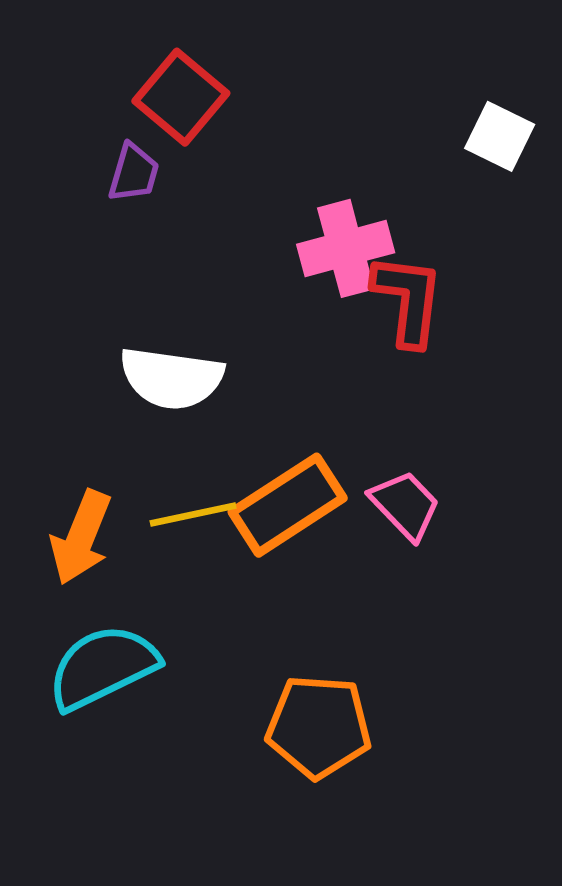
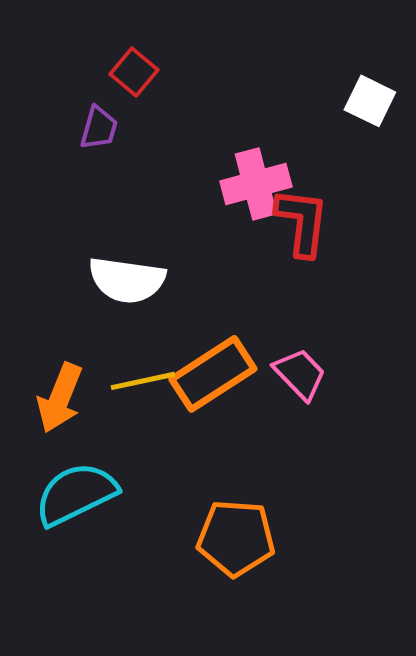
red square: (181, 97) -> (134, 72), size x0.7

